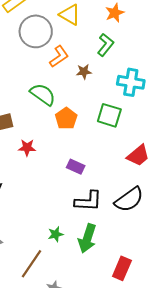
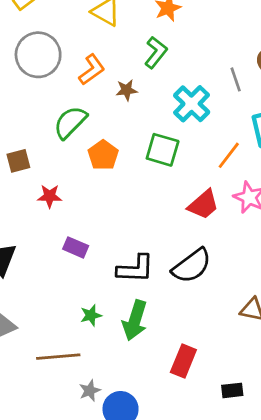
gray circle: (36, 31) -> (38, 55), moved
cyan cross: (131, 82) -> (192, 104), turned 36
green semicircle: (43, 94) -> (70, 122), turned -80
purple rectangle: (76, 167) -> (76, 247), moved
brown line: (32, 264) -> (58, 357), turned 52

